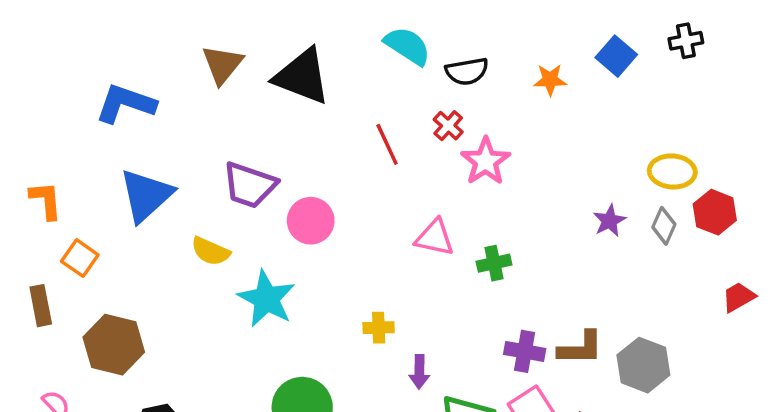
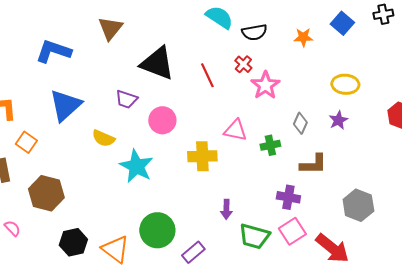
black triangle: (302, 76) -> (157, 63), moved
yellow ellipse: (672, 171) -> (345, 84), moved
purple trapezoid: (250, 185) -> (126, 99), size x0.7
gray diamond: (664, 226) -> (300, 123), moved
yellow cross: (379, 328) -> (202, 156), moved, size x1.6
brown L-shape: (581, 348) -> (313, 164), moved

